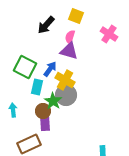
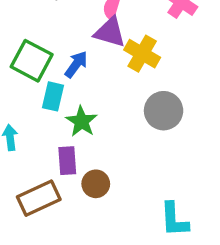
yellow cross: (65, 80) -> (142, 54), moved
gray circle: (66, 95) -> (164, 111), moved
brown circle: (43, 111) -> (96, 184), moved

